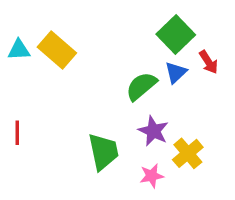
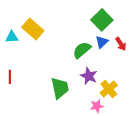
cyan triangle: (19, 50) -> (12, 37), moved
red arrow: (209, 62) -> (121, 44), moved
pink star: (152, 176) -> (97, 106), moved

